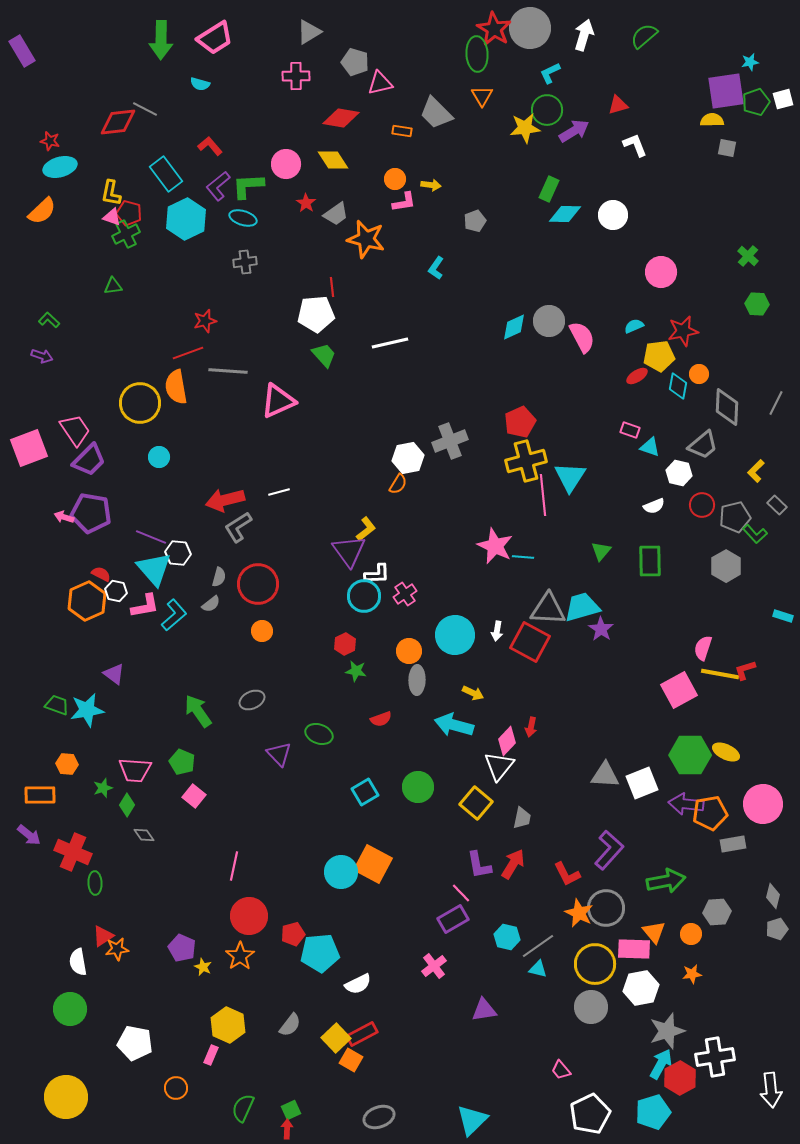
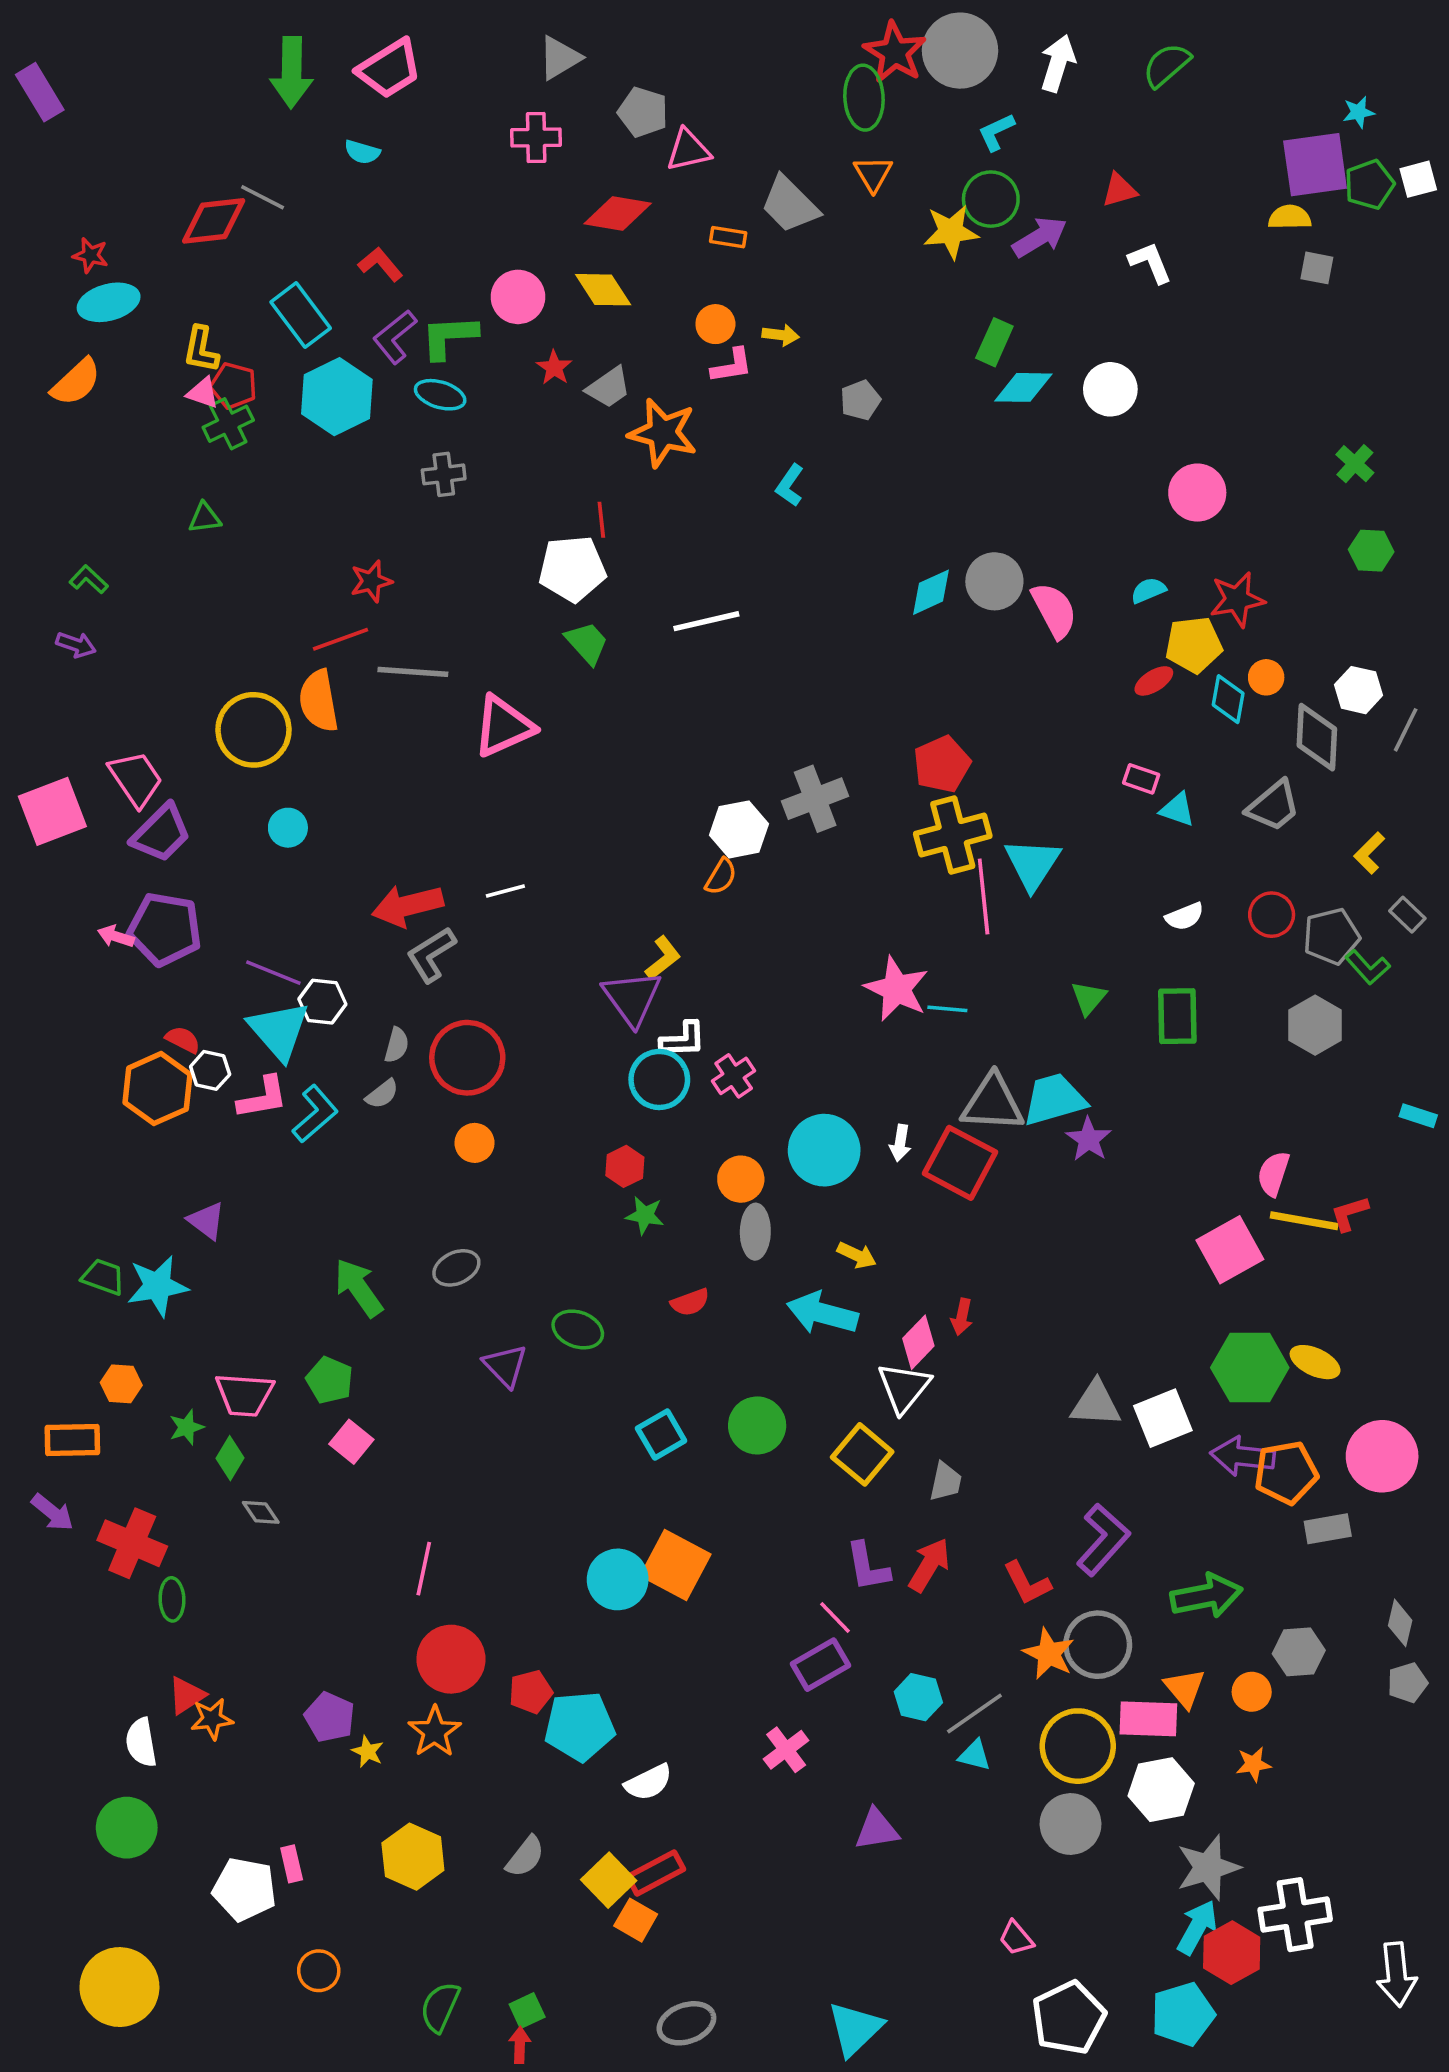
white hexagon: (679, 473) -> (1359, 690), moved
pink rectangle: (211, 1055) -> (292, 1864), moved, turned -36

